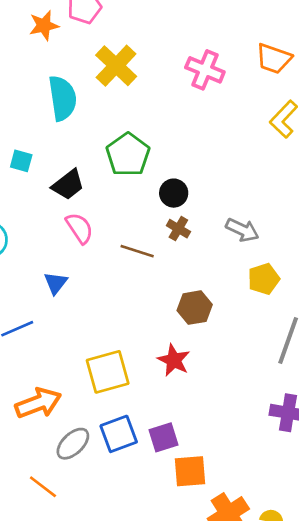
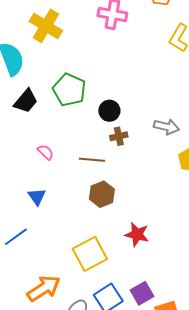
black trapezoid: (68, 185) -> (26, 101), moved
pink semicircle: (80, 228) -> (46, 152), size x0.7
brown cross: (178, 229) -> (119, 136), turned -30
brown hexagon: (195, 308) -> (102, 194), moved

